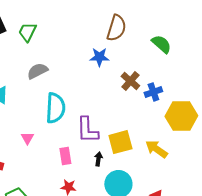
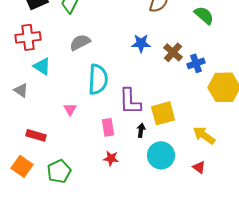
blue star: (99, 57) -> (141, 43), moved
yellow arrow: (156, 149) -> (204, 135), moved

